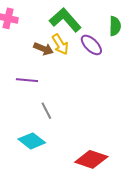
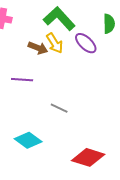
gray line: (46, 111) -> (59, 108), moved, turned -36

